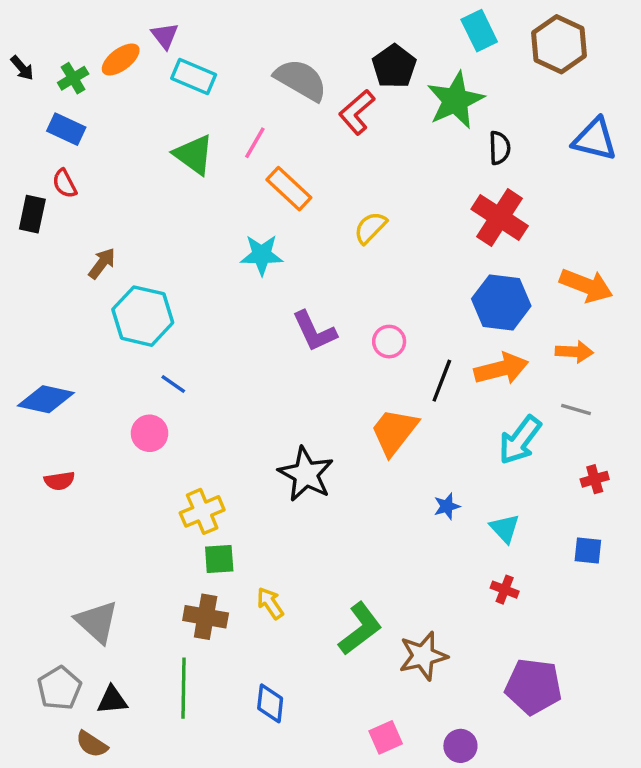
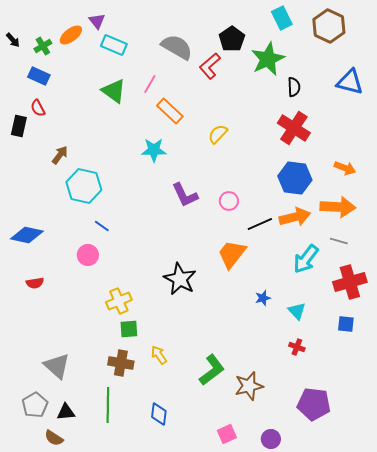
orange arrow: (586, 285) -> (345, 168), size x0.7
orange arrow: (574, 352) -> (338, 207), size x1.6
black line: (442, 381) -> (260, 224), turned 45
red cross: (595, 479) -> (350, 282), size x2.0

